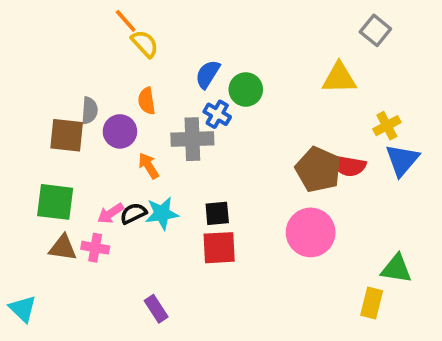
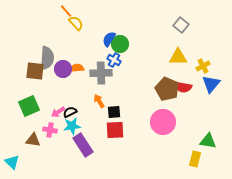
gray square: (375, 30) -> (181, 25), moved
yellow triangle: (339, 78) -> (178, 57), moved
green circle: (246, 89) -> (120, 44), moved
orange semicircle: (147, 101) -> (77, 68), moved, turned 96
gray semicircle: (89, 110) -> (47, 58), size x1.6
orange arrow: (149, 166) -> (99, 101), moved
green square: (55, 202) -> (29, 106), turned -30
cyan star: (162, 213) -> (72, 126), moved
brown triangle: (63, 248) -> (33, 140), moved
purple rectangle: (156, 309) -> (83, 145), moved, size x1.6

